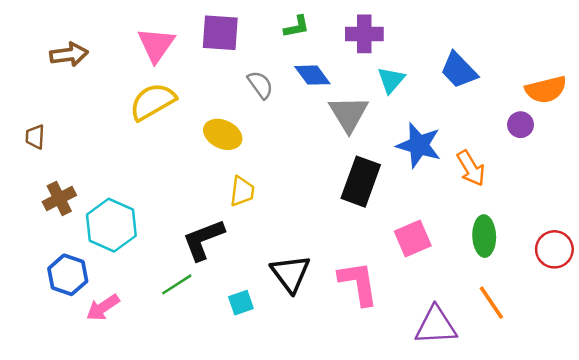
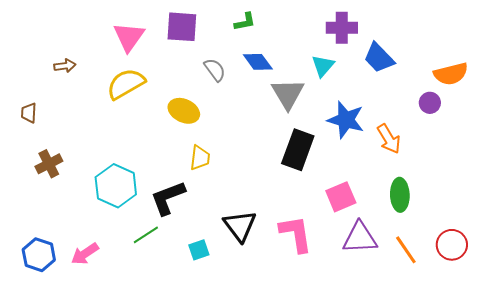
purple cross: (364, 34) -> (342, 28), moved
brown arrow: (69, 54) -> (65, 66), moved, size x0.7
cyan hexagon: (111, 225) -> (116, 186), moved
red circle: (554, 249) -> (452, 245), moved
blue hexagon: (68, 275) -> (39, 255), moved
purple triangle: (436, 326) -> (360, 238), moved

